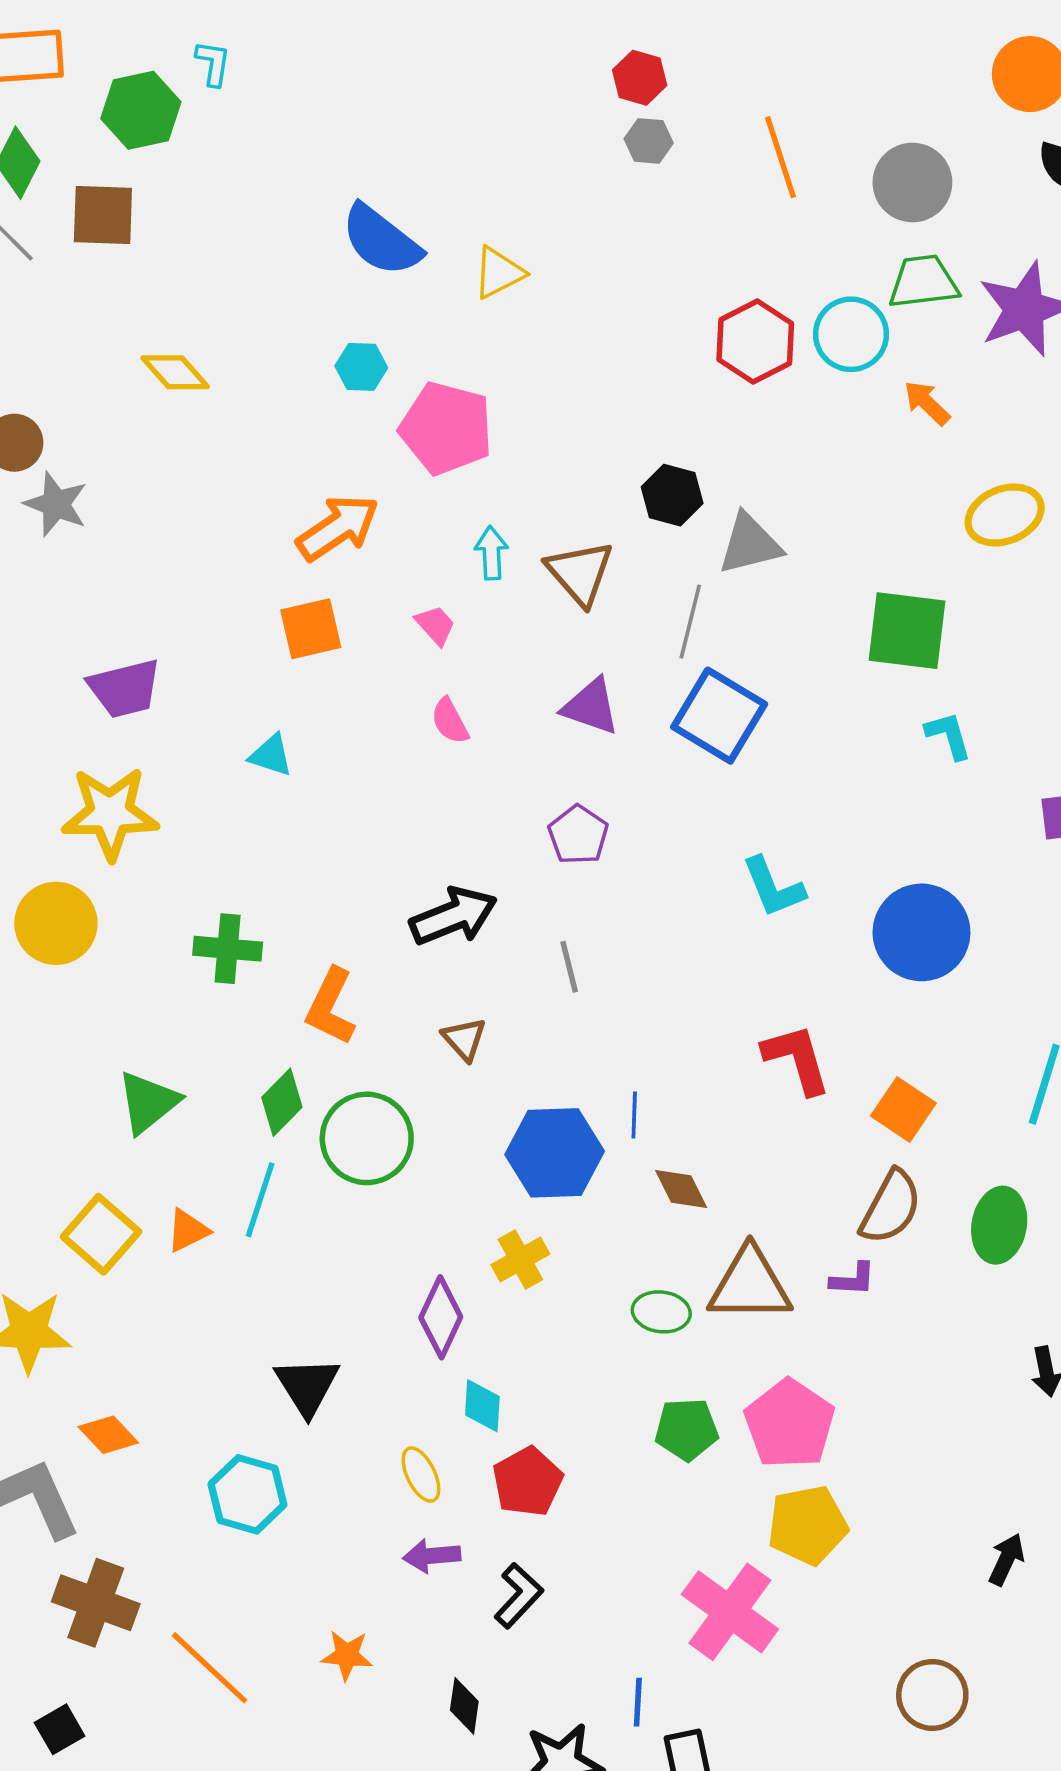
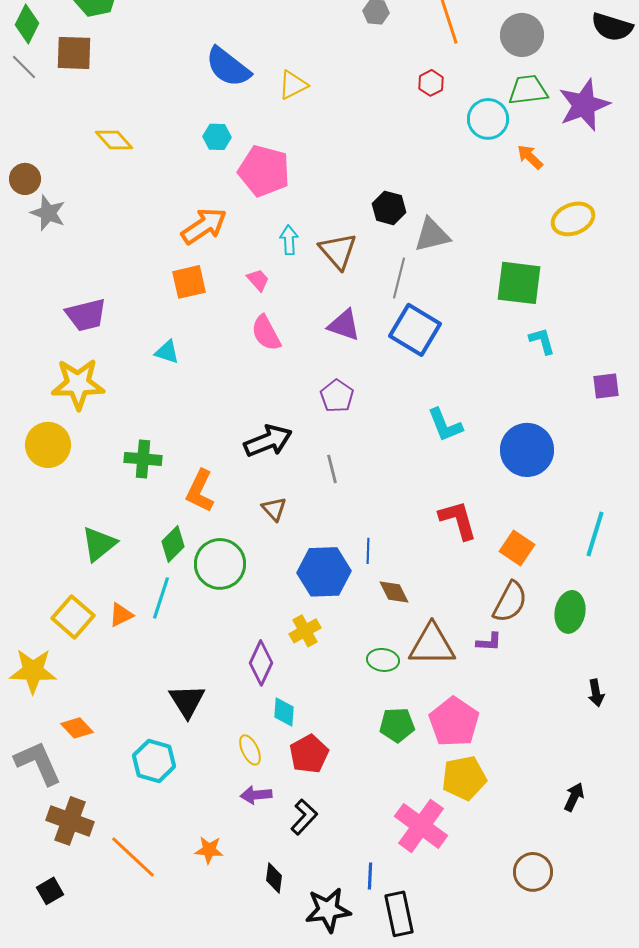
red hexagon: (755, 342) -> (431, 83), moved, size x0.6
pink semicircle: (450, 721) -> (266, 333), size x1.4

